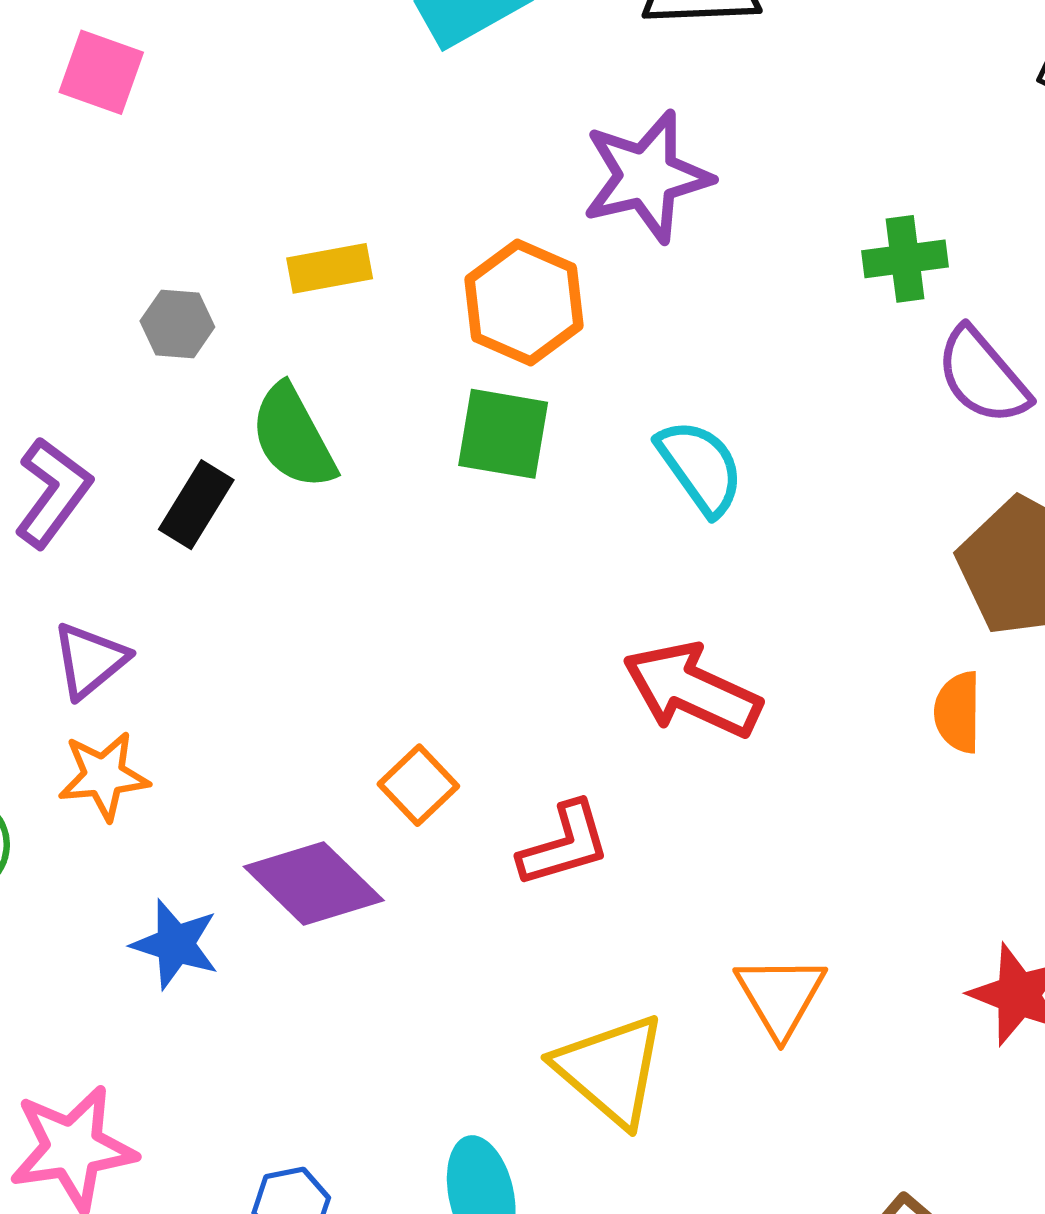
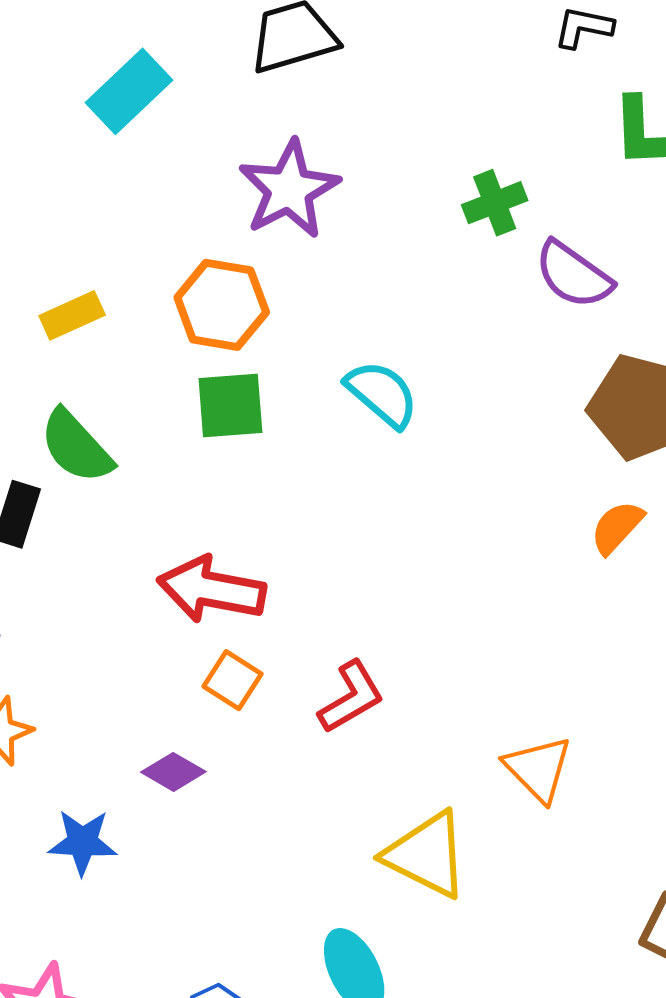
red arrow: (692, 690) -> (211, 590), moved
orange semicircle: (958, 712) -> (617, 527), turned 56
purple diamond: (314, 883) -> (173, 772), size x0.6

